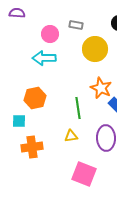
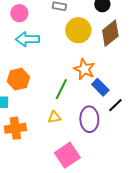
pink circle: (50, 34) -> (19, 13), moved
green line: (78, 108) -> (61, 89), turned 35
pink square: (84, 174) -> (67, 155), turned 35

